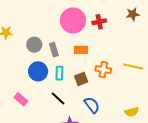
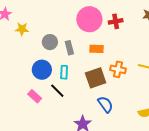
blue circle: (38, 71) -> (42, 70), moved
cyan rectangle: (59, 73) -> (64, 72), moved
brown square: (81, 79) -> (96, 78), size x1.5
black line: (58, 98) -> (57, 91), moved

